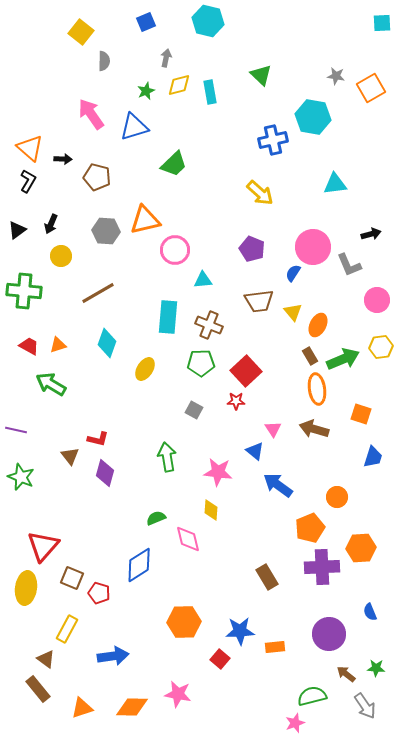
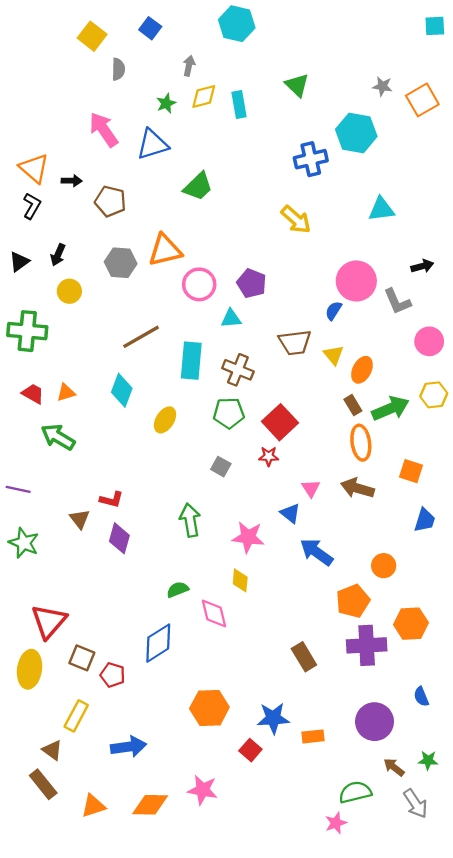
blue square: (146, 22) -> (150, 28), moved, turned -30
purple pentagon: (252, 249) -> (252, 283), moved
brown line: (98, 293) -> (141, 337), moved

